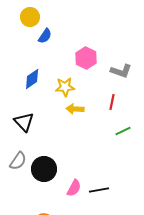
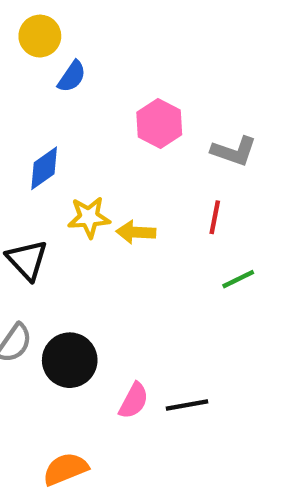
yellow star: (65, 87) -> (89, 217), moved

